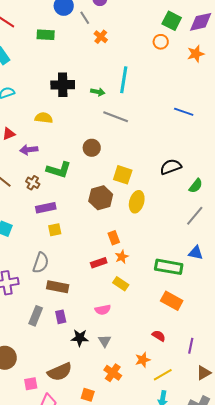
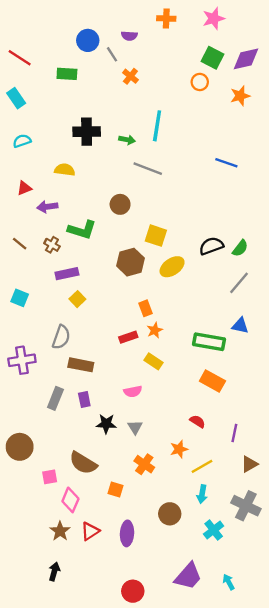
black semicircle: (171, 167) -> (211, 246), moved
yellow ellipse: (137, 202) -> (172, 267), turned 40
yellow square: (55, 230) -> (77, 299), turned -32
brown semicircle: (60, 372) -> (83, 463), turned 55

